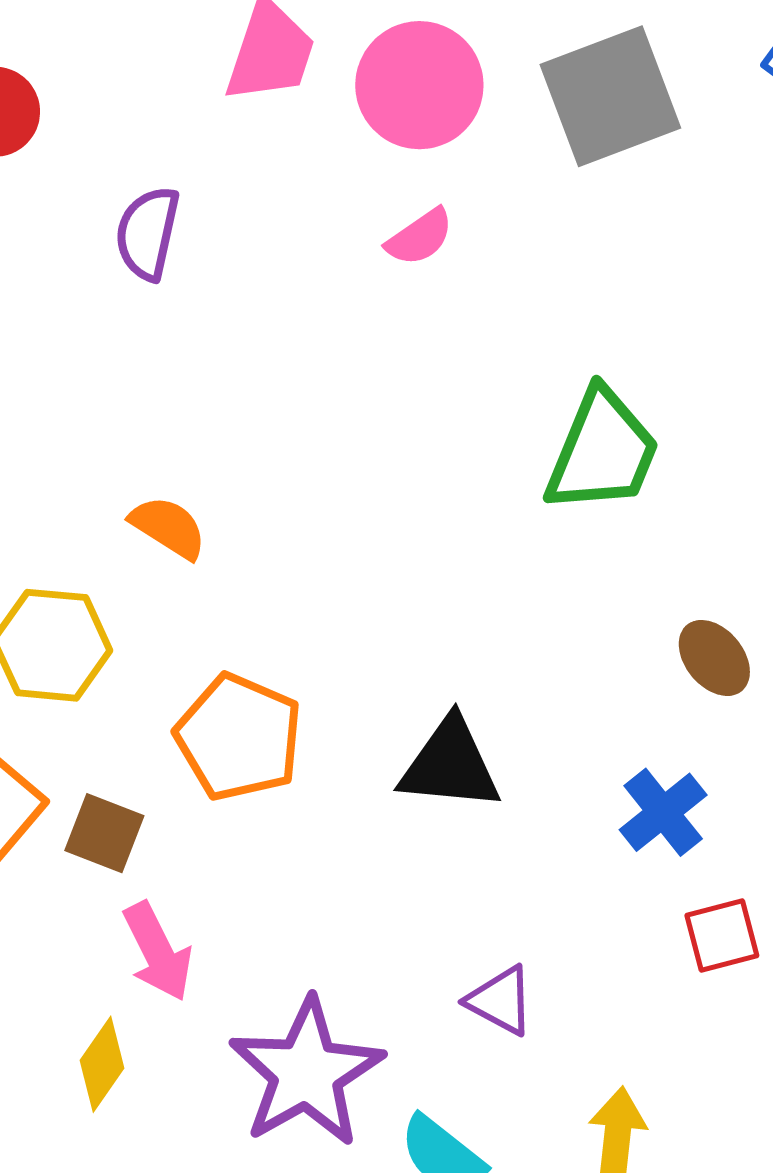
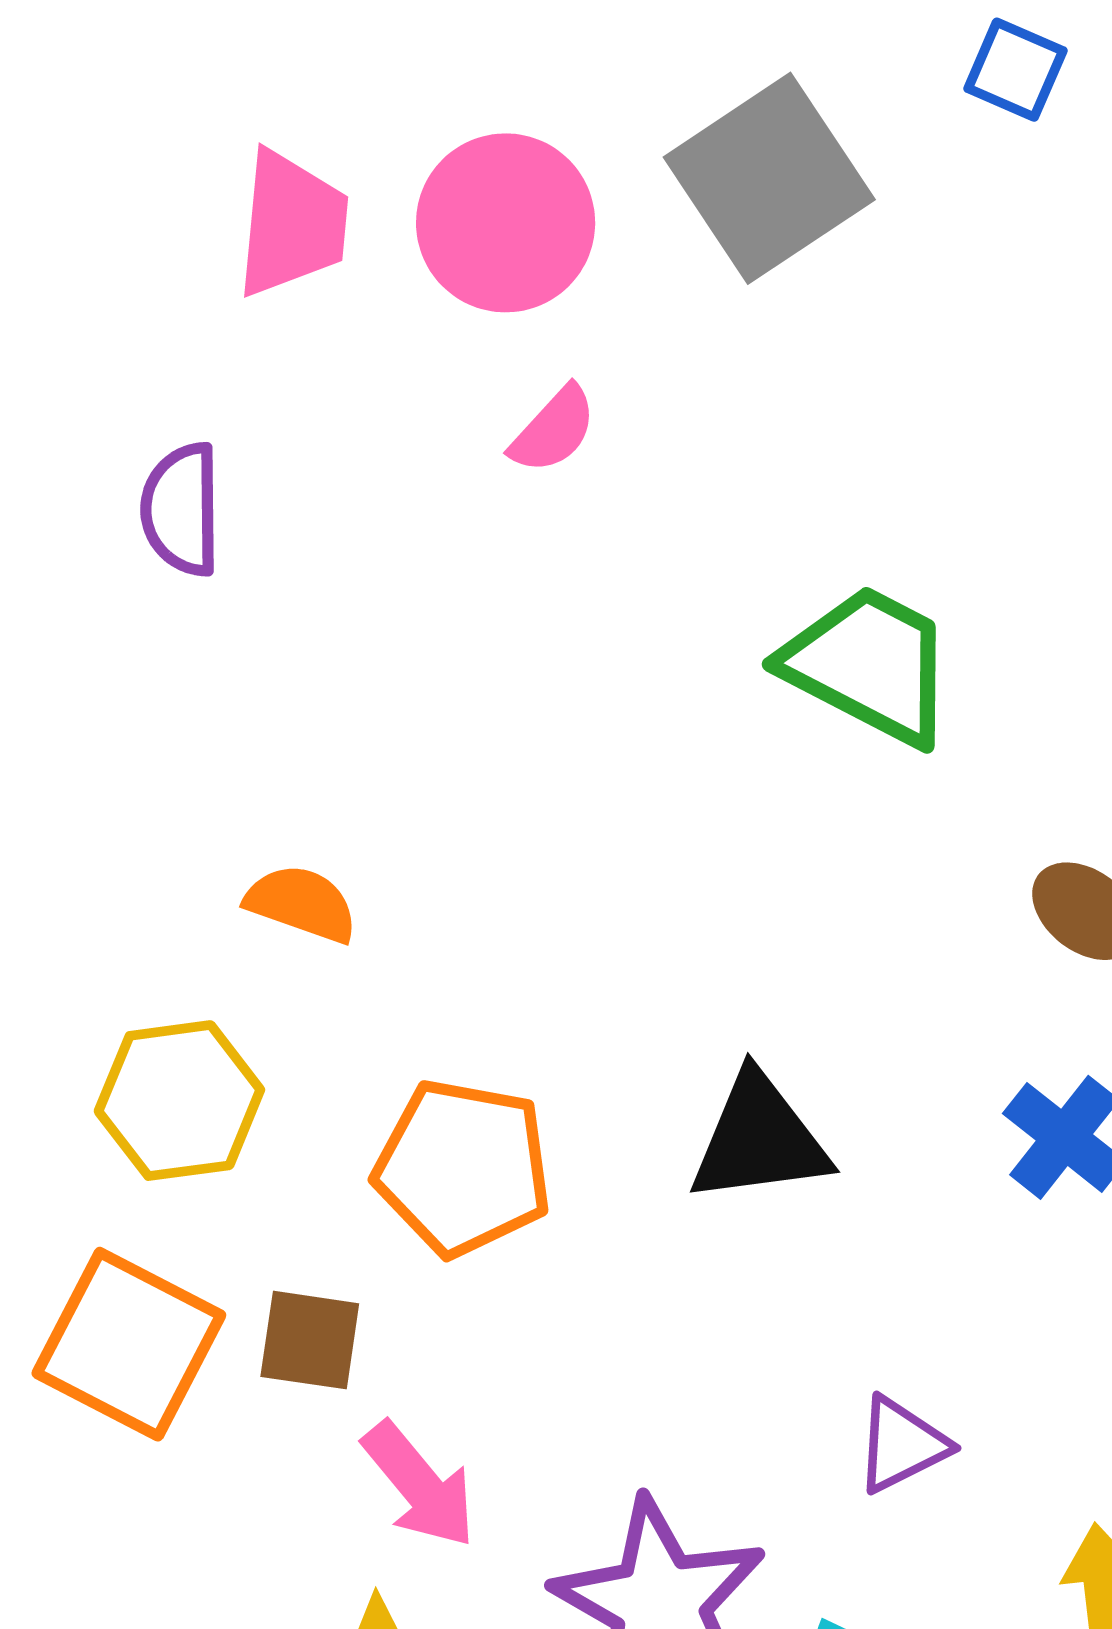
green trapezoid: (602, 451) -> (869, 665), turned -72
purple triangle: (500, 1001) -> (902, 1445), turned -42

